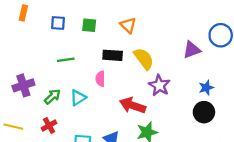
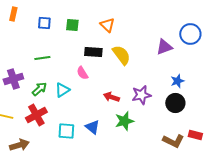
green line: (66, 60) -> (42, 58), moved
pink semicircle: (100, 79) -> (82, 73), turned -32
purple star: (159, 85) -> (141, 95), moved, turned 30
red arrow: (133, 105) -> (111, 97), size x0.7
red cross: (49, 126) -> (36, 115), size x1.5

